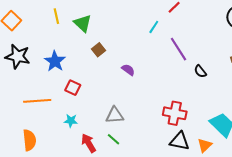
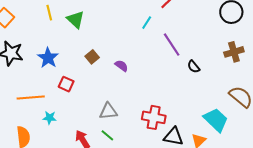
brown square: (98, 50) -> (92, 57), moved
red cross: (175, 113) -> (154, 117), moved
cyan star: (71, 121) -> (50, 118), moved

